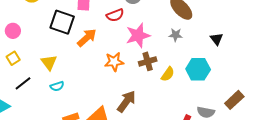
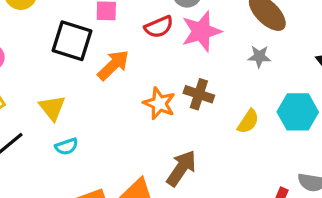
pink star: (138, 35) -> (201, 31), moved
brown cross: (148, 61) -> (199, 94), moved, turned 36
orange star: (114, 62) -> (159, 103), turned 30

